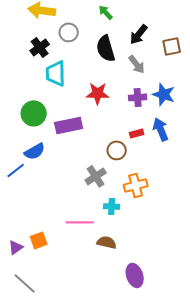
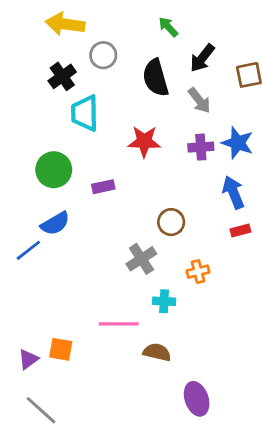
green arrow: (106, 12) -> (168, 27), moved
purple rectangle: (69, 125) -> (103, 187), size x0.6
red rectangle: (137, 133) -> (240, 231), moved
orange cross: (136, 185) -> (198, 272), size x0.7
orange square: (39, 240) -> (61, 349), turned 30

